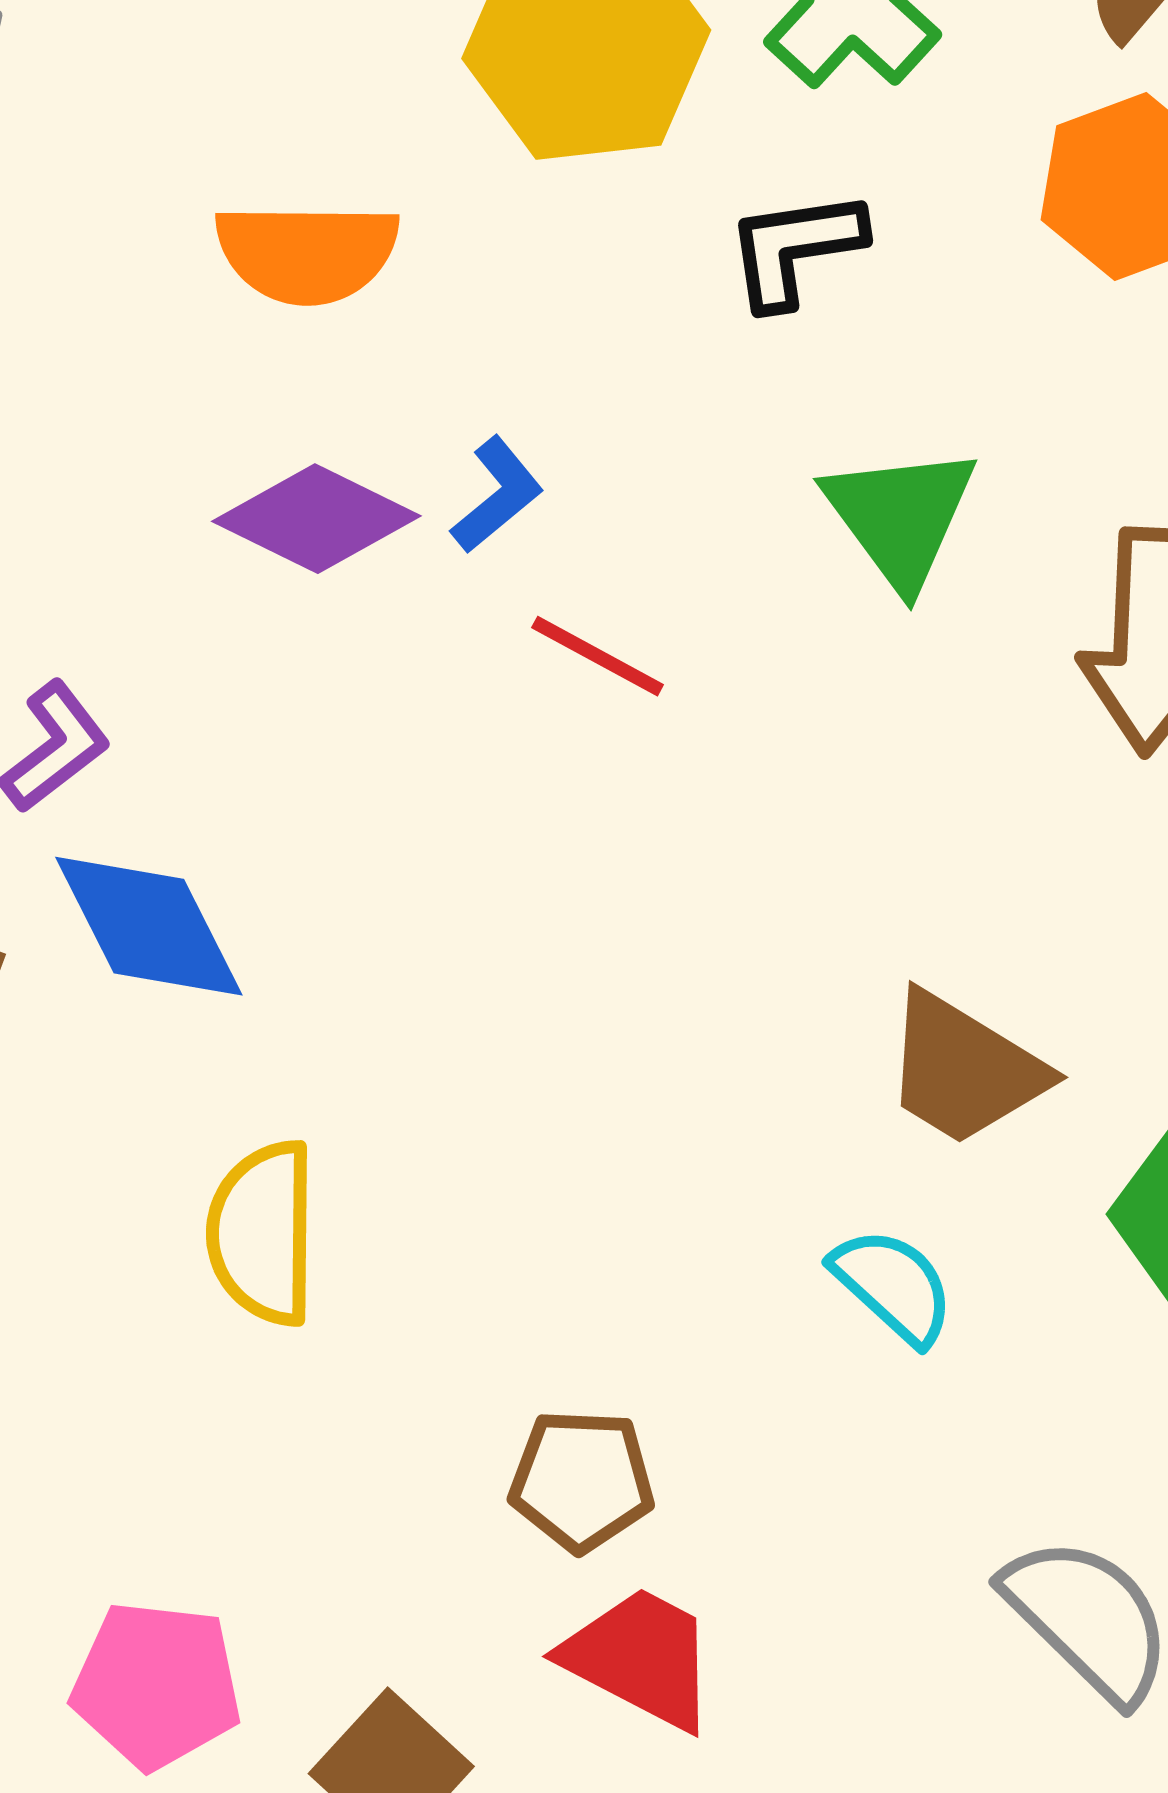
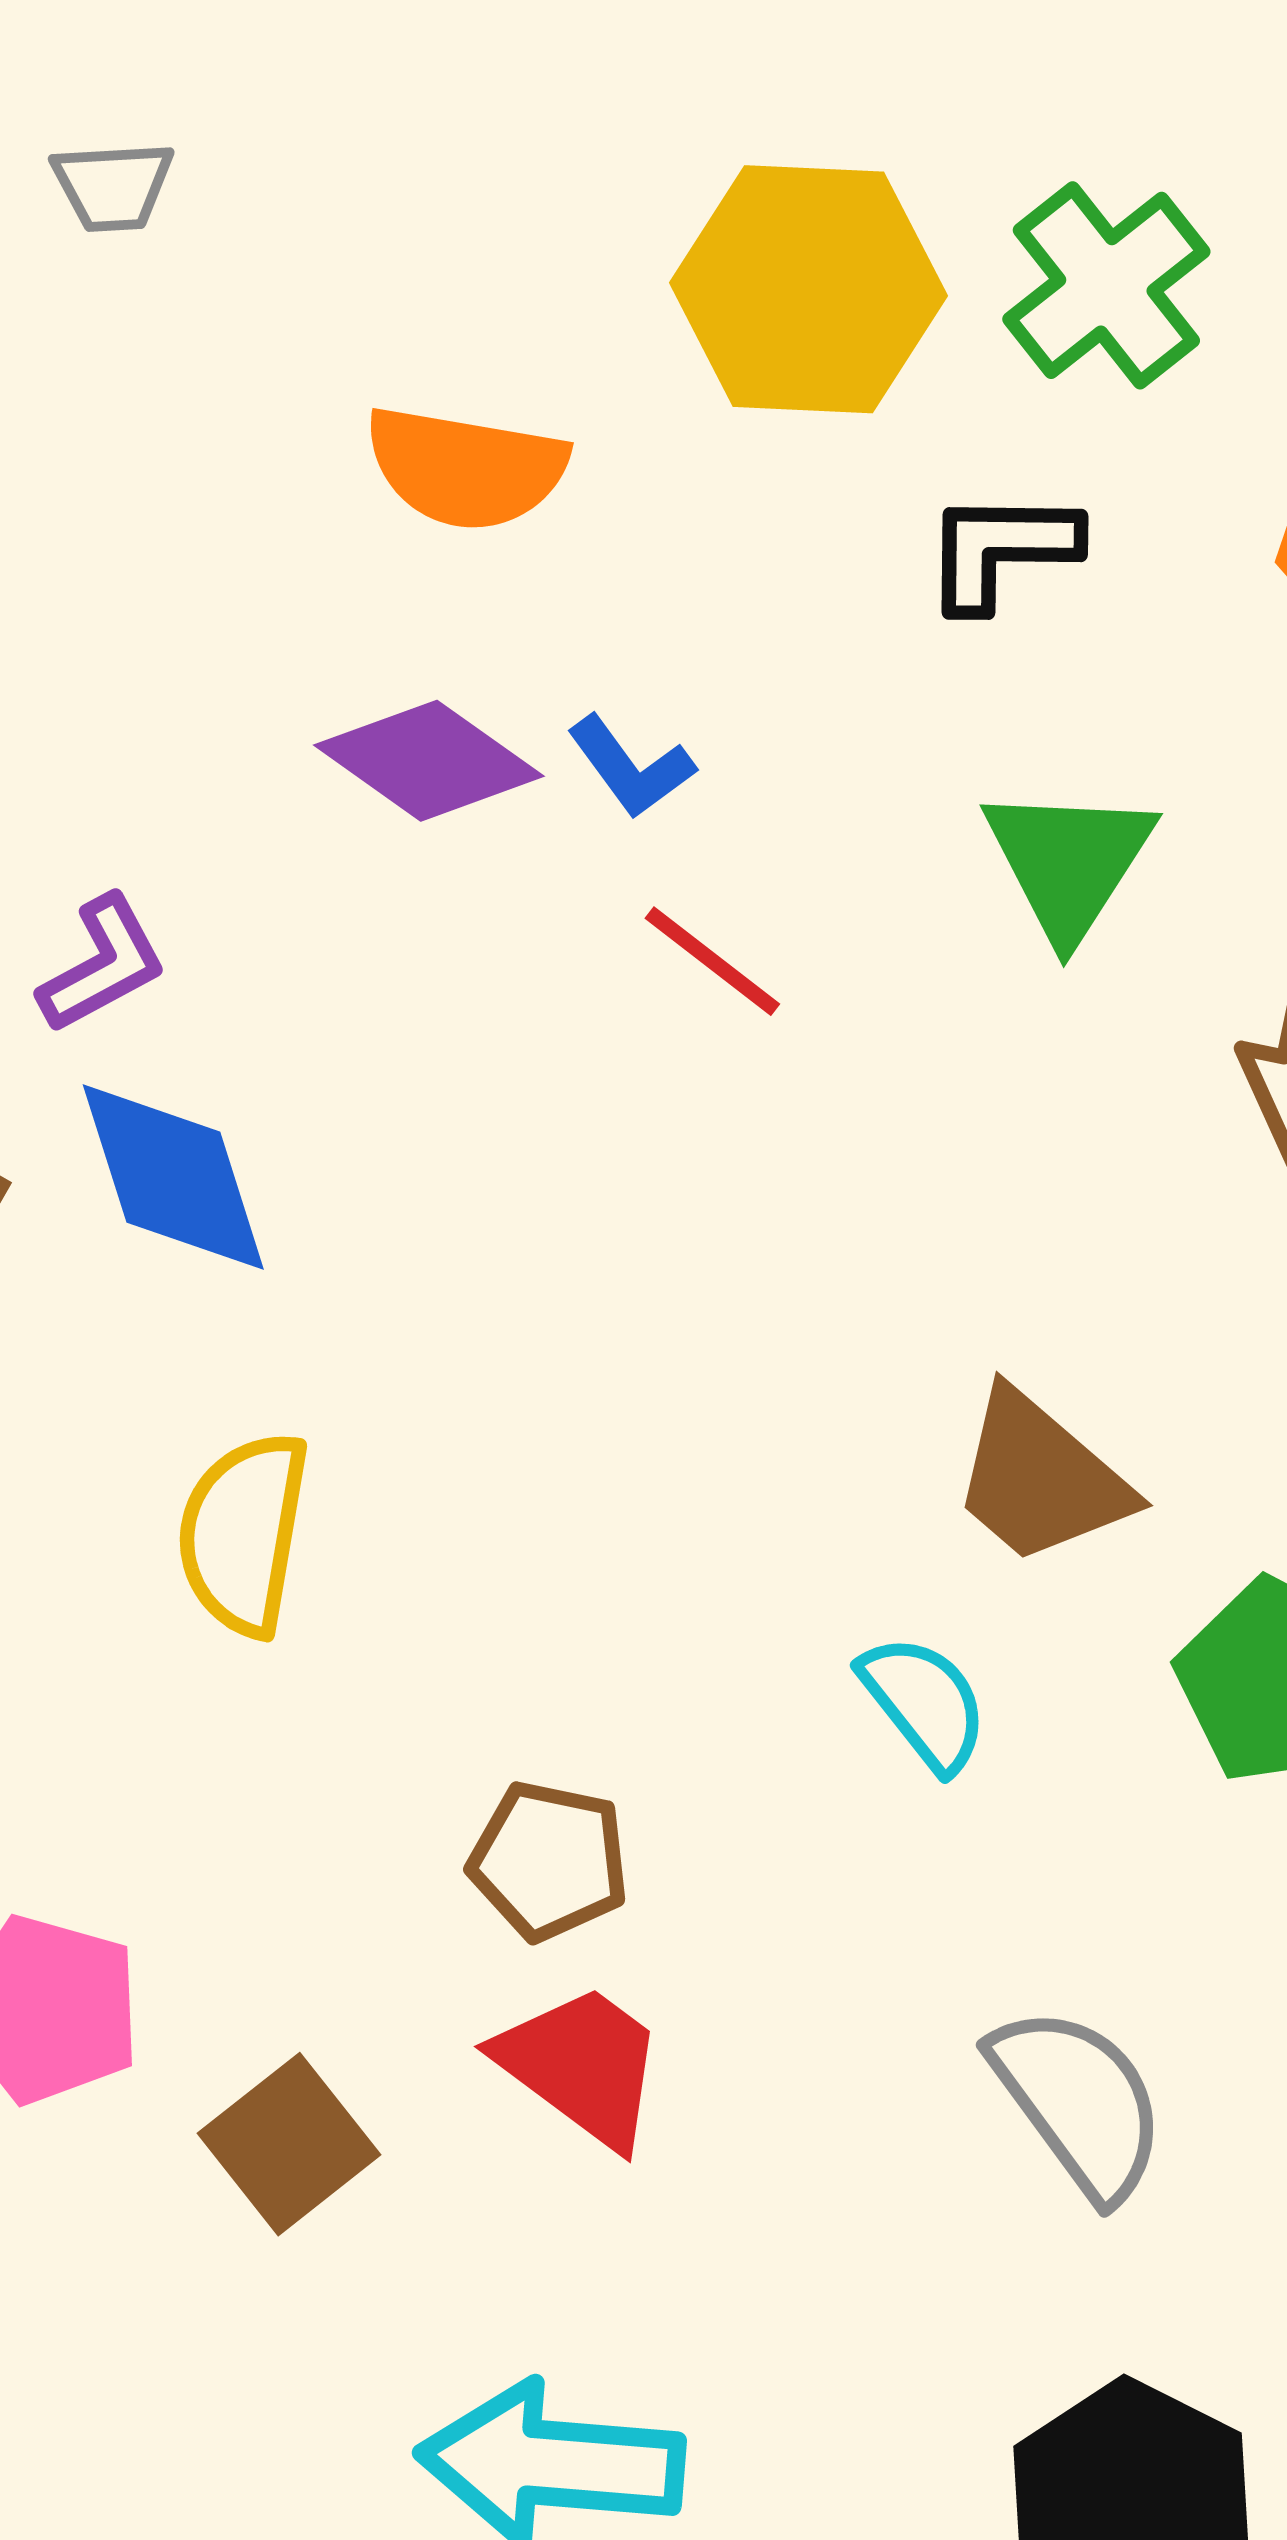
blue L-shape: (497, 495) -> (631, 767), turned 84

